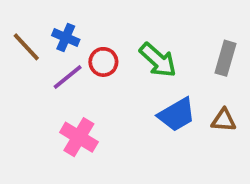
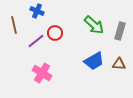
blue cross: (66, 37) -> (37, 11), moved
brown line: (26, 47) -> (14, 25), turned 30
green arrow: (158, 60) -> (94, 25), moved

